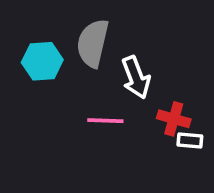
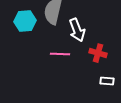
white rectangle: (190, 140) -> (107, 81), moved

